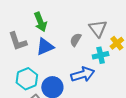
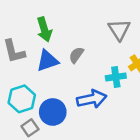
gray triangle: (98, 28) -> (119, 30), moved
gray semicircle: (76, 40) -> (76, 55), moved

